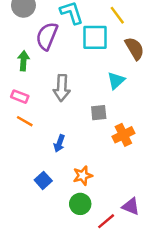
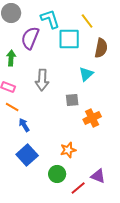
brown semicircle: (134, 48) -> (101, 48), turned 42
blue arrow: (59, 143) -> (24, 125), moved, turned 128
orange star: (83, 176) -> (68, 150), moved
blue square: (43, 180) -> (27, 155), size x1.5

